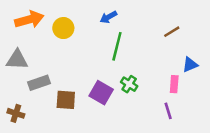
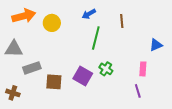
brown line: (172, 32) -> (122, 21), moved, turned -64
blue triangle: (190, 65) -> (156, 45), moved

